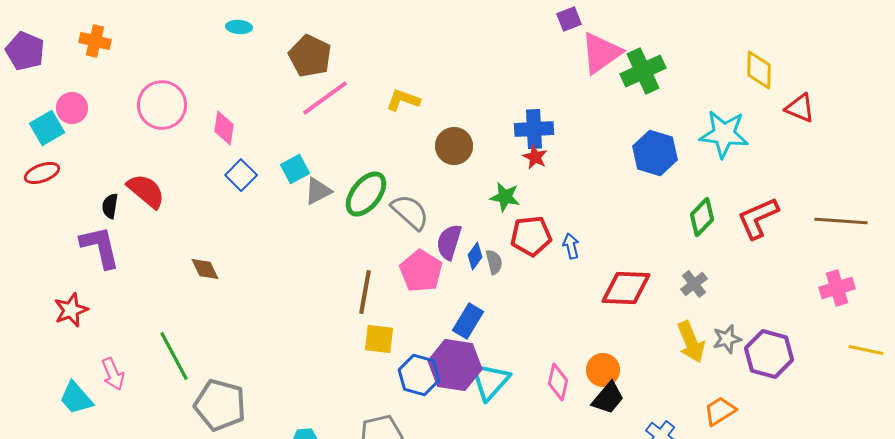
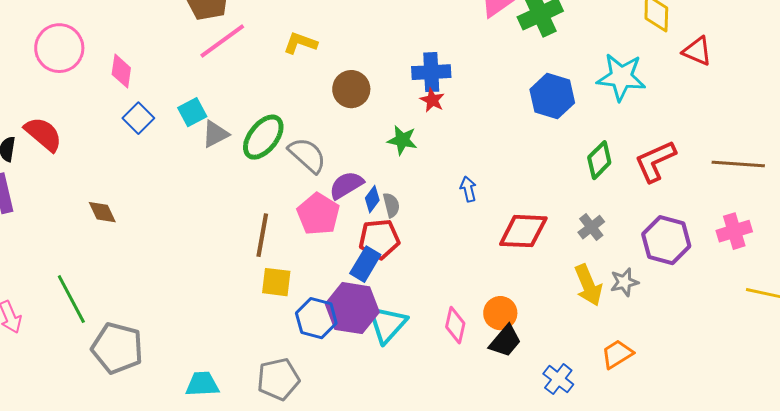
red pentagon: (531, 236) -> (379, 239), moved
purple semicircle: (449, 242) -> (346, 185), turned 42
purple hexagon: (769, 354) -> (666, 240), moved

